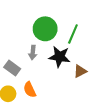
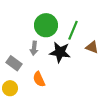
brown triangle: (80, 71) -> (92, 47), moved, turned 48
orange semicircle: (30, 90) -> (39, 79), moved

